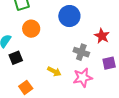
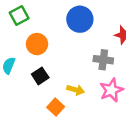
black square: (16, 58) -> (40, 76), moved
orange square: (26, 87) -> (56, 107), moved

